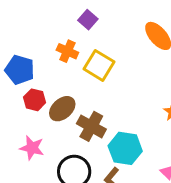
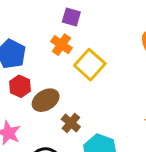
purple square: (88, 20) -> (71, 17), moved, turned -36
brown cross: (91, 126) -> (71, 123), size x0.7

